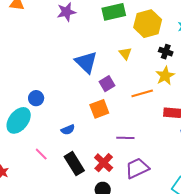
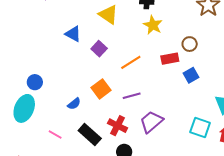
yellow triangle: (125, 53) -> (108, 15), size x1.5
blue triangle: (86, 62) -> (73, 34), size x0.7
orange line: (142, 93) -> (131, 62), moved
orange square: (99, 109) -> (101, 89), moved

